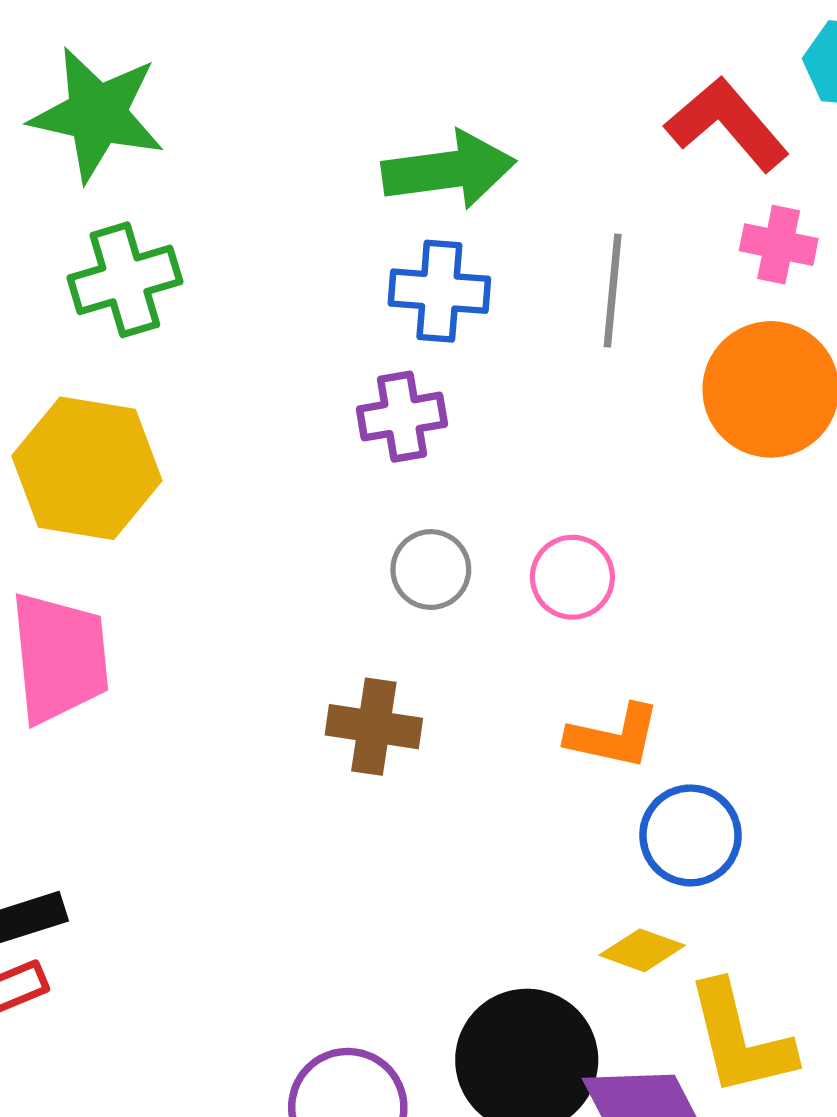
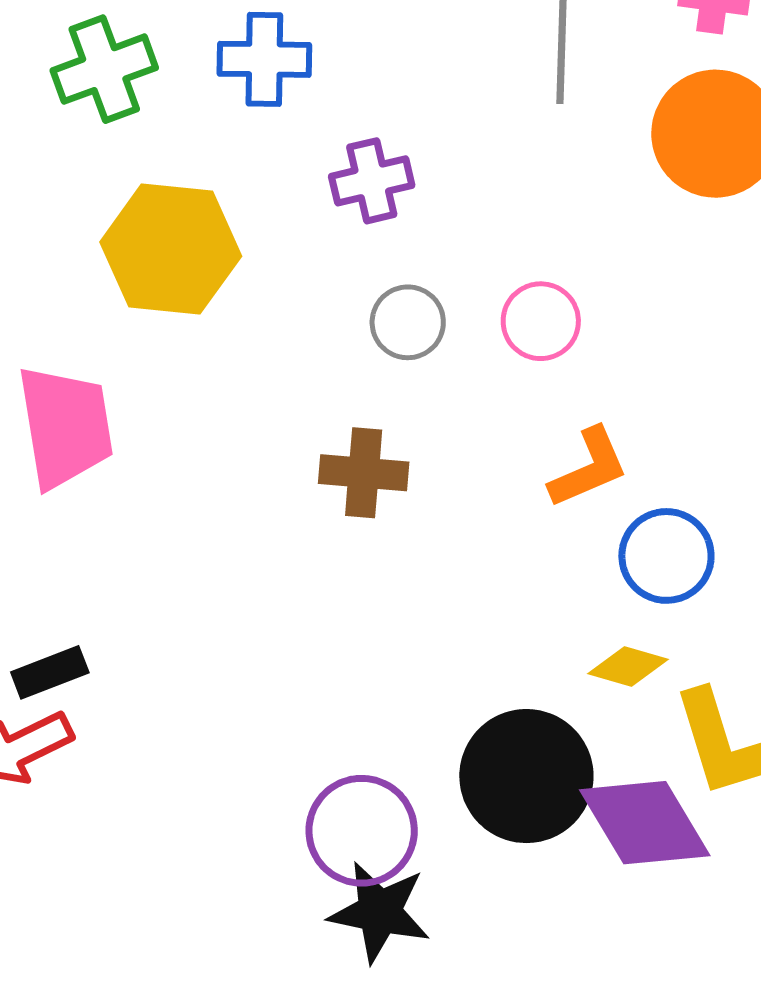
blue cross: (439, 291) -> (264, 59), moved
yellow hexagon: (87, 468) -> (171, 249), moved
orange L-shape: (614, 736) -> (589, 468), turned -32

